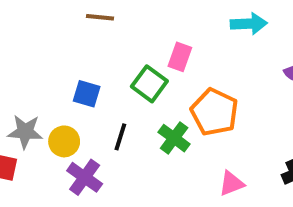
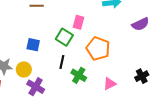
black line: (120, 137) -> (62, 62), moved
green cross: (174, 138) -> (79, 75), moved

